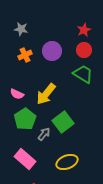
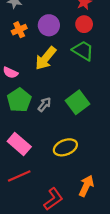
yellow arrow: (46, 94) -> (46, 58), moved
green square: (63, 122) -> (77, 102), moved
gray arrow: (44, 134) -> (44, 104), moved

